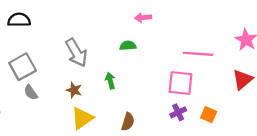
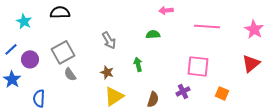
gray arrow: (76, 53) -> (109, 40), size x0.7
pink line: (198, 54) -> (207, 26), moved
purple cross: (178, 112) -> (183, 91), moved

